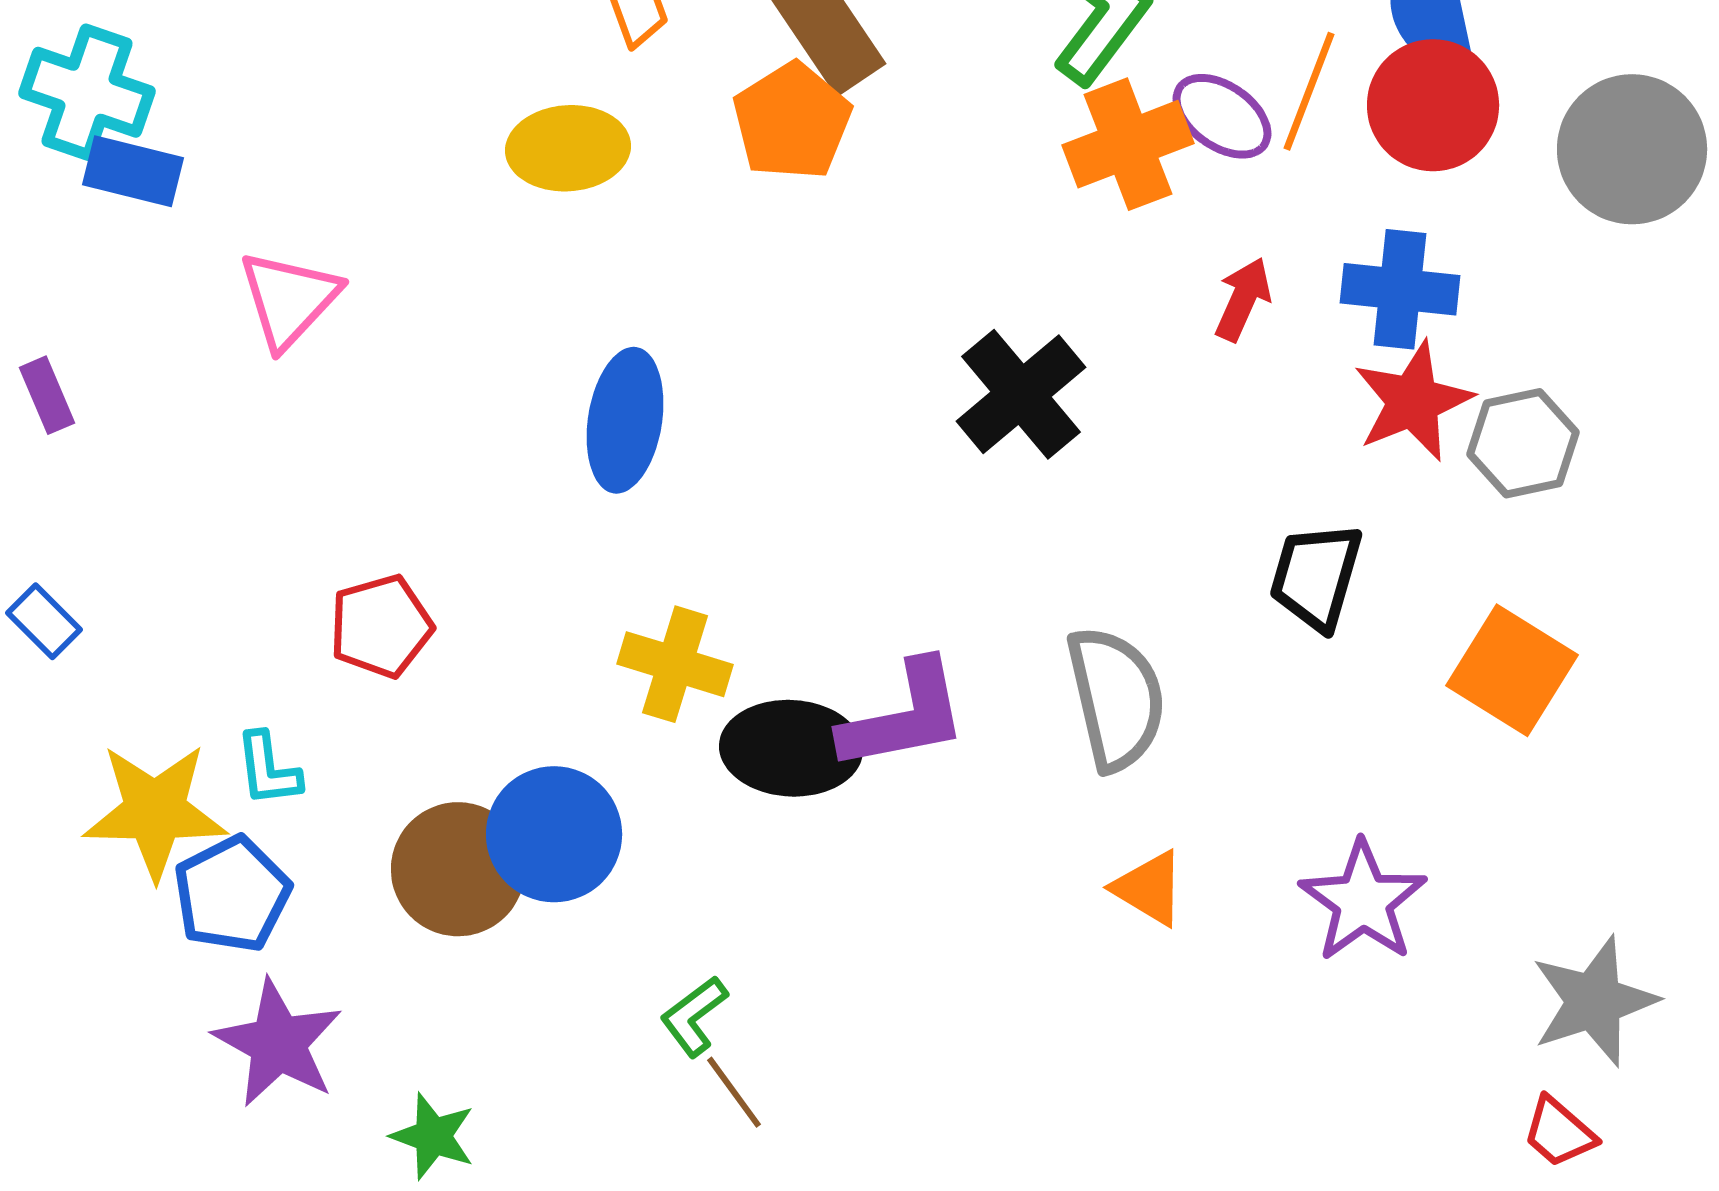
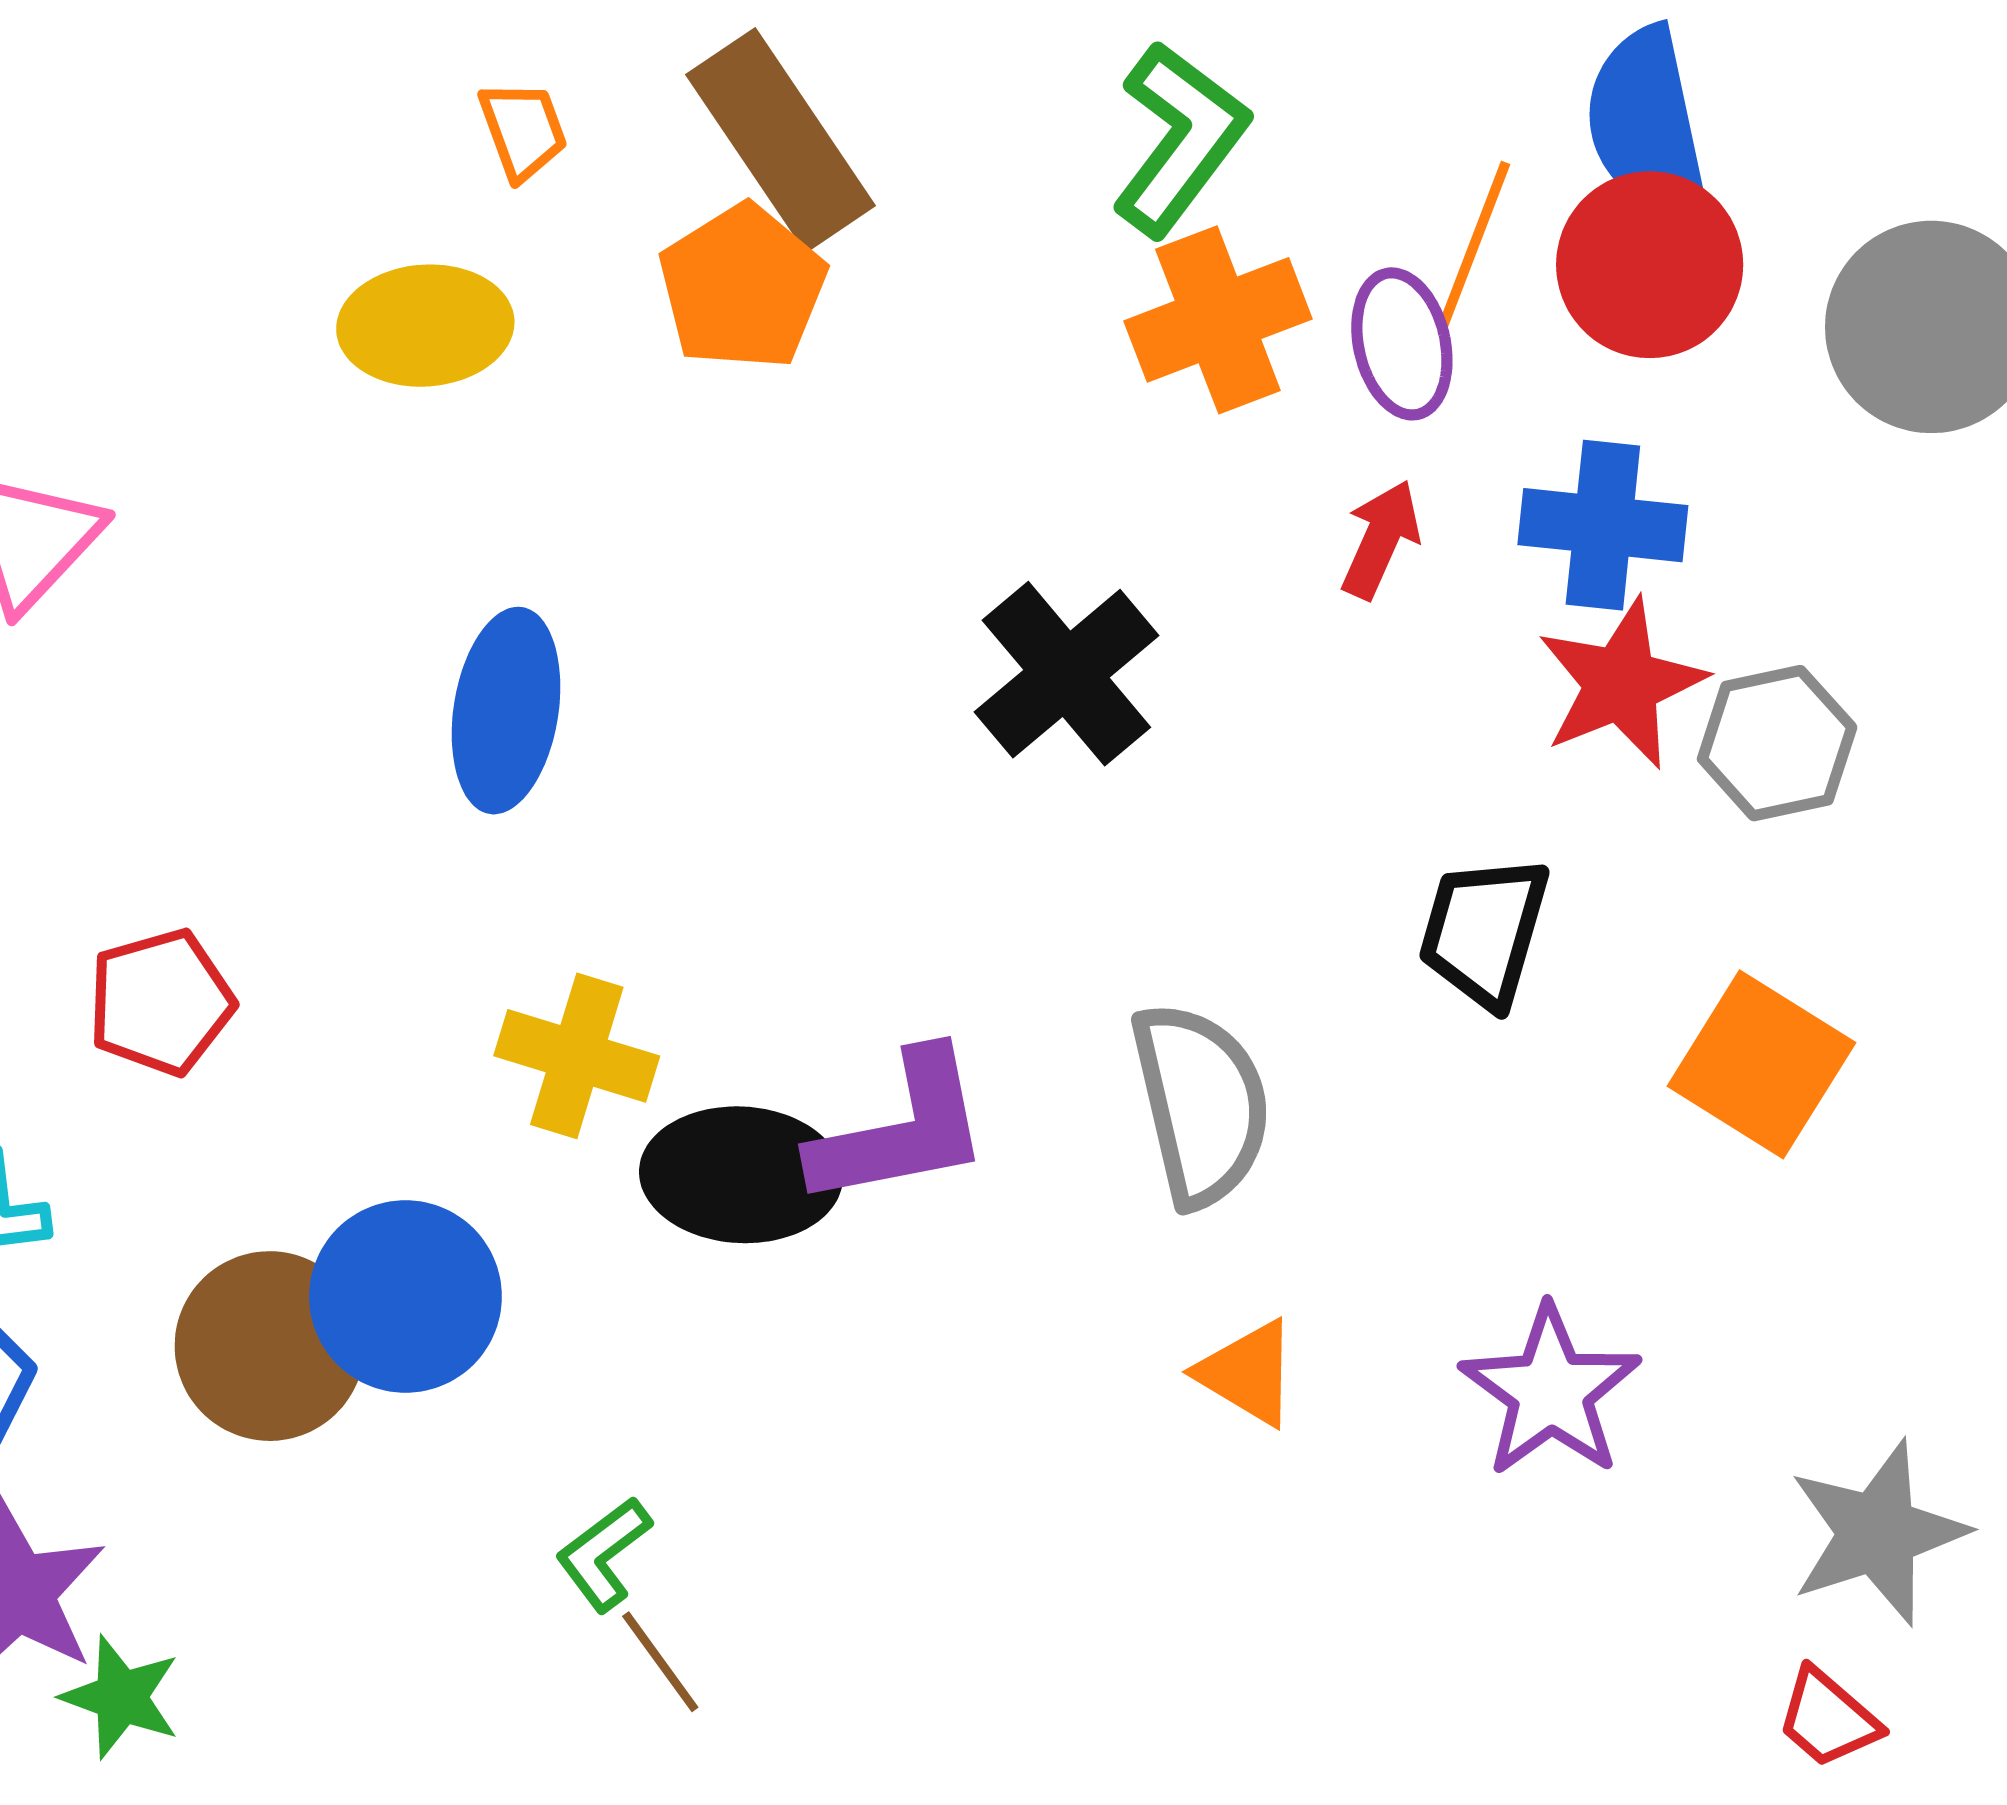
purple ellipse: (1222, 116) -> (1402, 344), moved, turned 42
green star: (433, 1136) -> (121, 1697), moved

